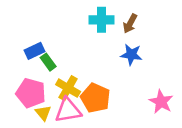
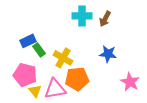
blue star: (131, 55) -> (108, 54), moved
yellow cross: (68, 88) -> (63, 58), moved
orange pentagon: (95, 98) -> (77, 79), turned -30

